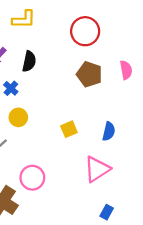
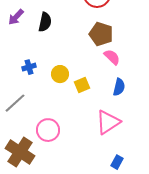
pink semicircle: (126, 70) -> (112, 57), moved, turned -36
blue cross: (11, 88) -> (29, 67), moved, turned 32
yellow circle: (18, 117) -> (60, 74), moved

